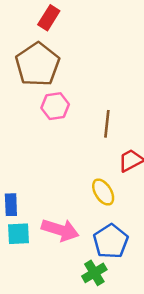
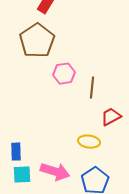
pink hexagon: (55, 106) -> (64, 74), moved
yellow ellipse: (103, 192) -> (89, 142), turned -50

